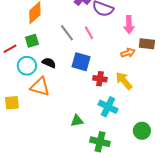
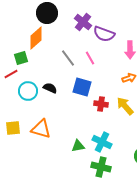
green square: (32, 41) -> (21, 58), moved
orange triangle: (40, 87) -> (41, 129), moved
cyan cross: (108, 107) -> (102, 142), moved

